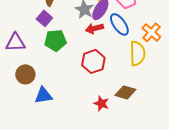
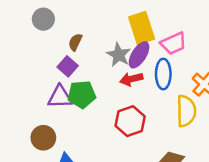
blue ellipse: (119, 24) -> (163, 74), turned 35
purple triangle: (15, 42) -> (60, 97), moved

